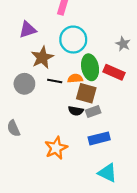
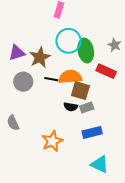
purple triangle: (28, 30) -> (17, 53), moved
green ellipse: (90, 67) -> (86, 51), moved
orange semicircle: (75, 78) -> (70, 77), size x1.6

